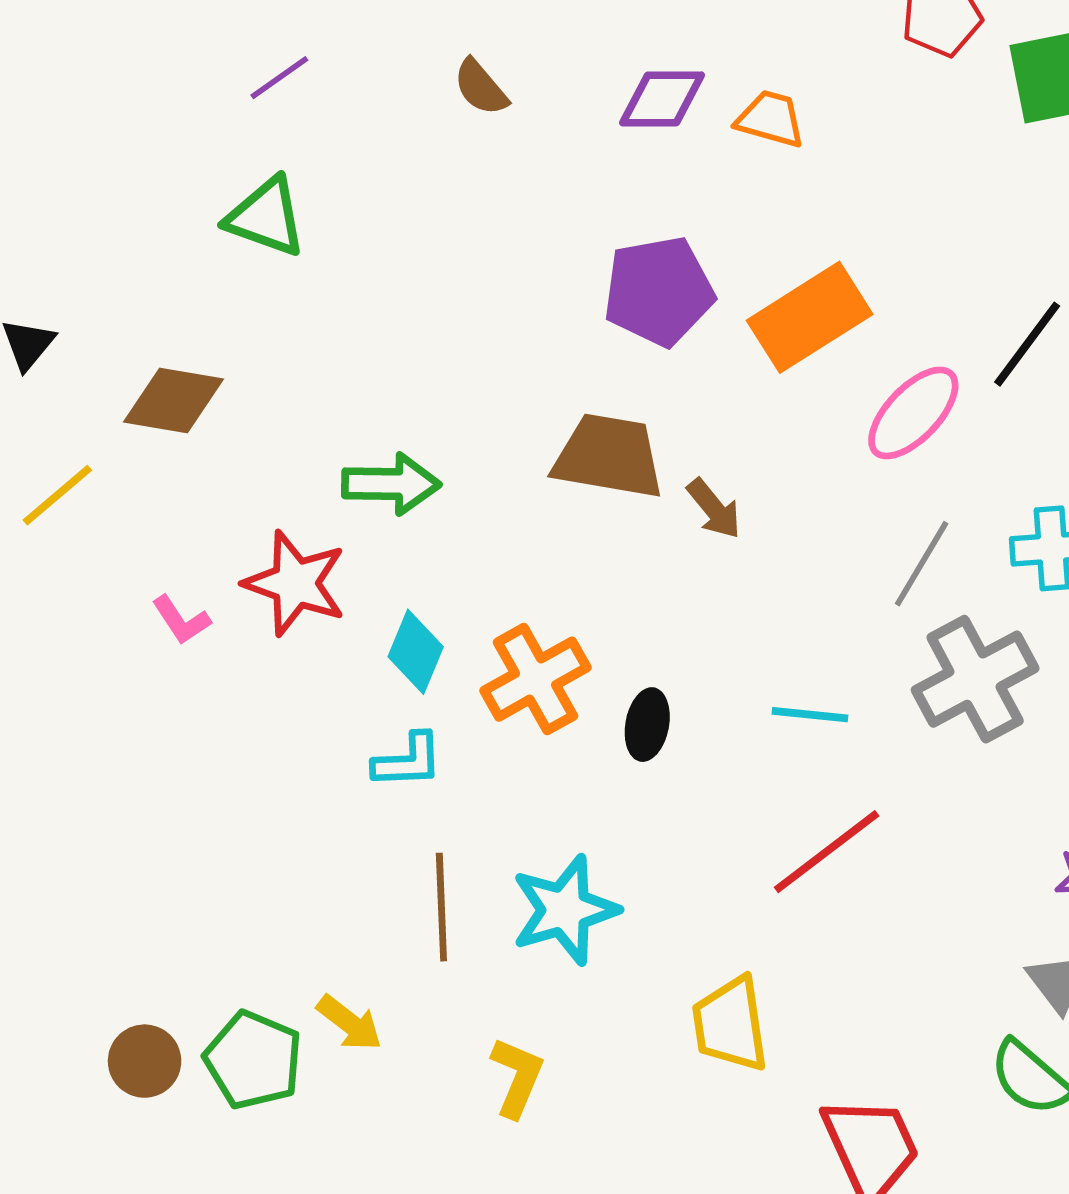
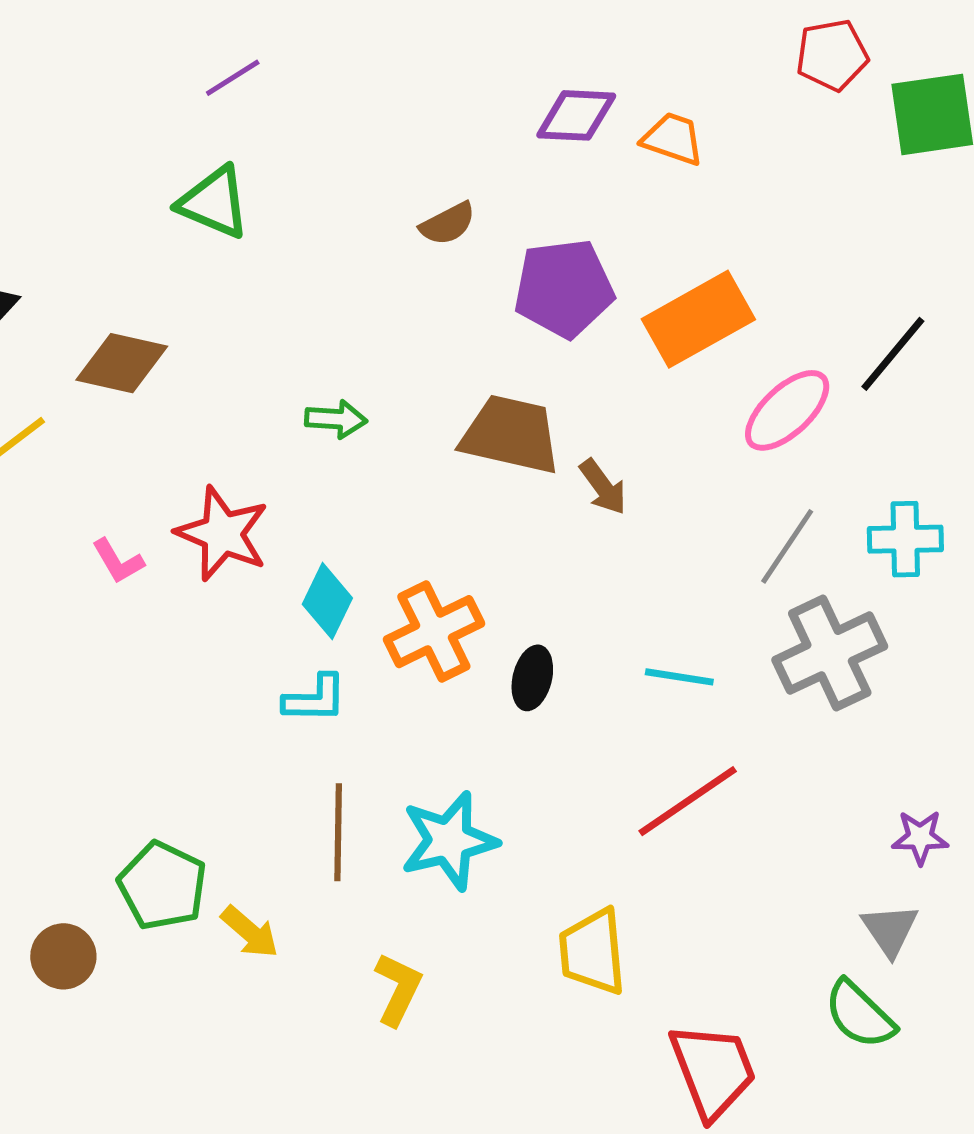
brown semicircle: (481, 87) -> (448, 224), moved, turned -80
green arrow: (391, 484) -> (336, 419), moved, size x0.7
green pentagon: (253, 1060) -> (162, 886), moved

